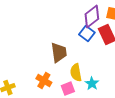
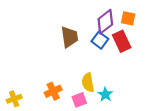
brown trapezoid: (59, 53) -> (69, 37), moved
orange cross: (44, 81) -> (53, 91), turned 35

